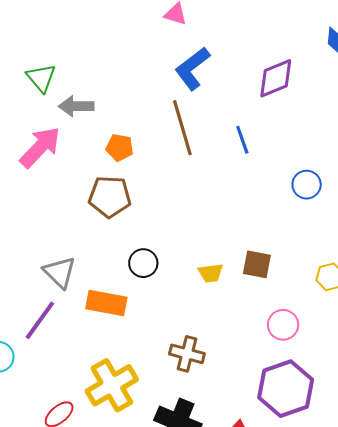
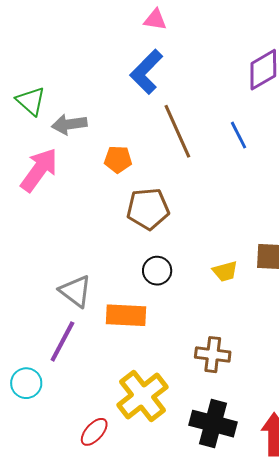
blue L-shape: (192, 68) -> (146, 72), moved
brown pentagon: (110, 197) -> (148, 209), moved

